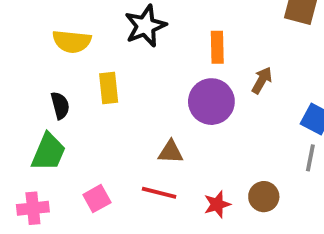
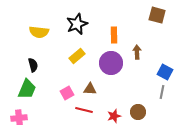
brown arrow: (262, 80) -> (137, 52), turned -32
yellow rectangle: (109, 88) -> (77, 56), moved, turned 56
pink square: (97, 199) -> (67, 93), moved

